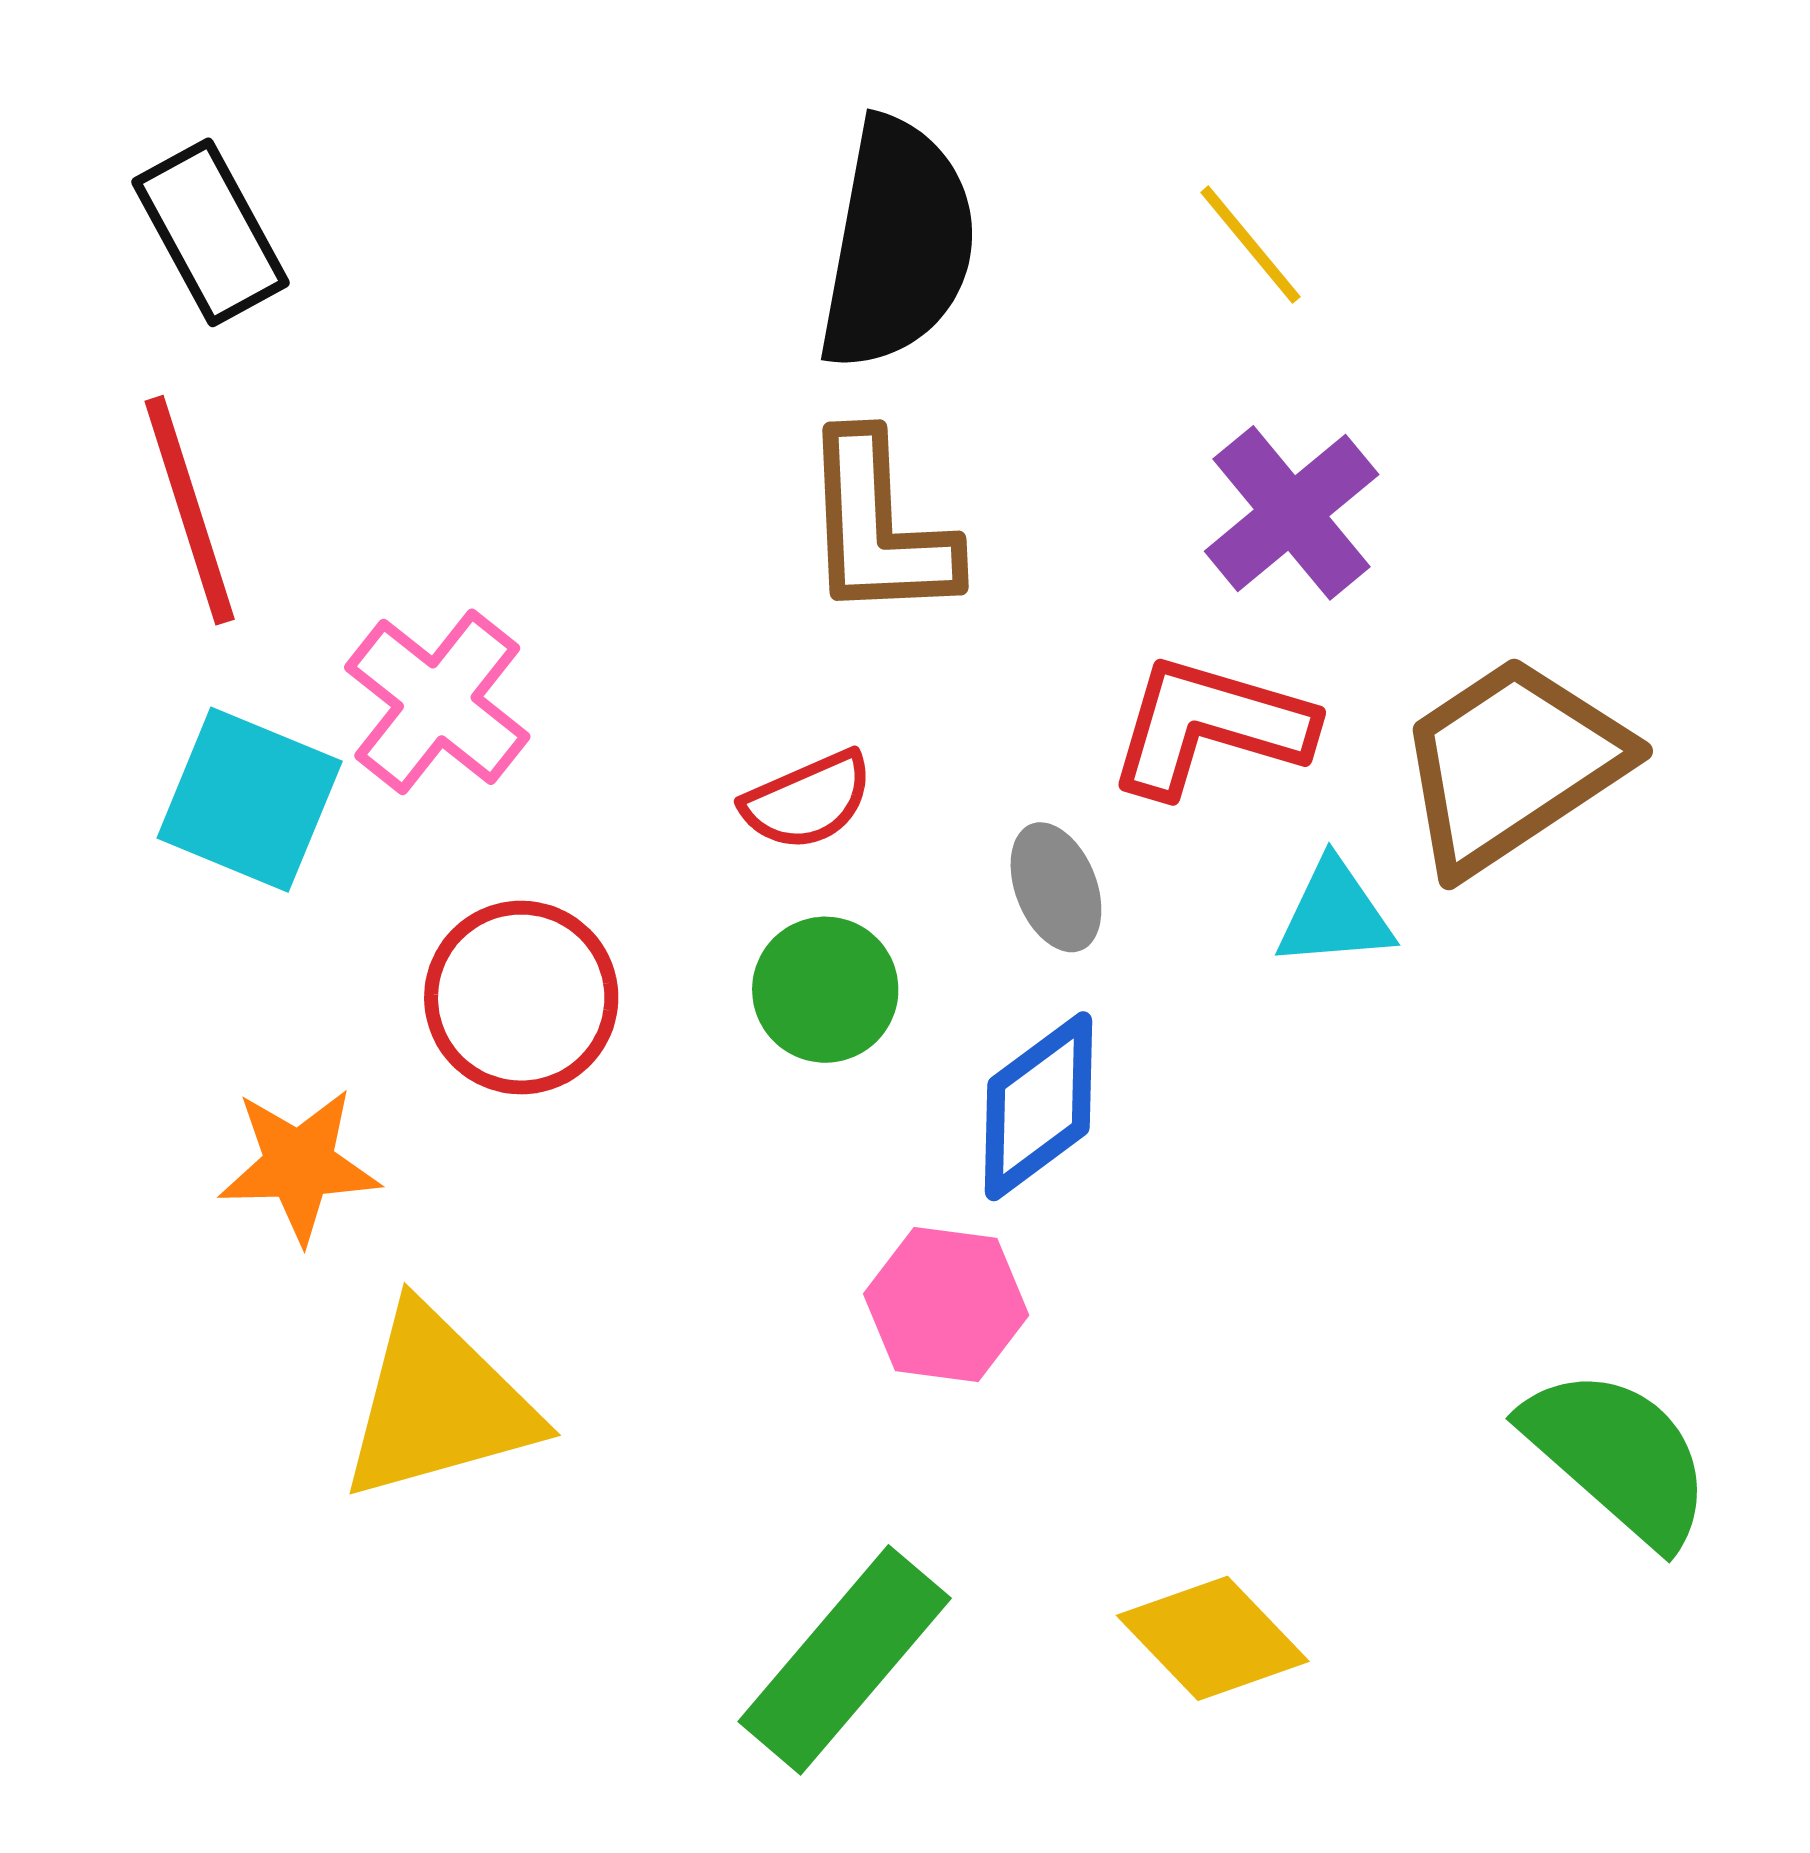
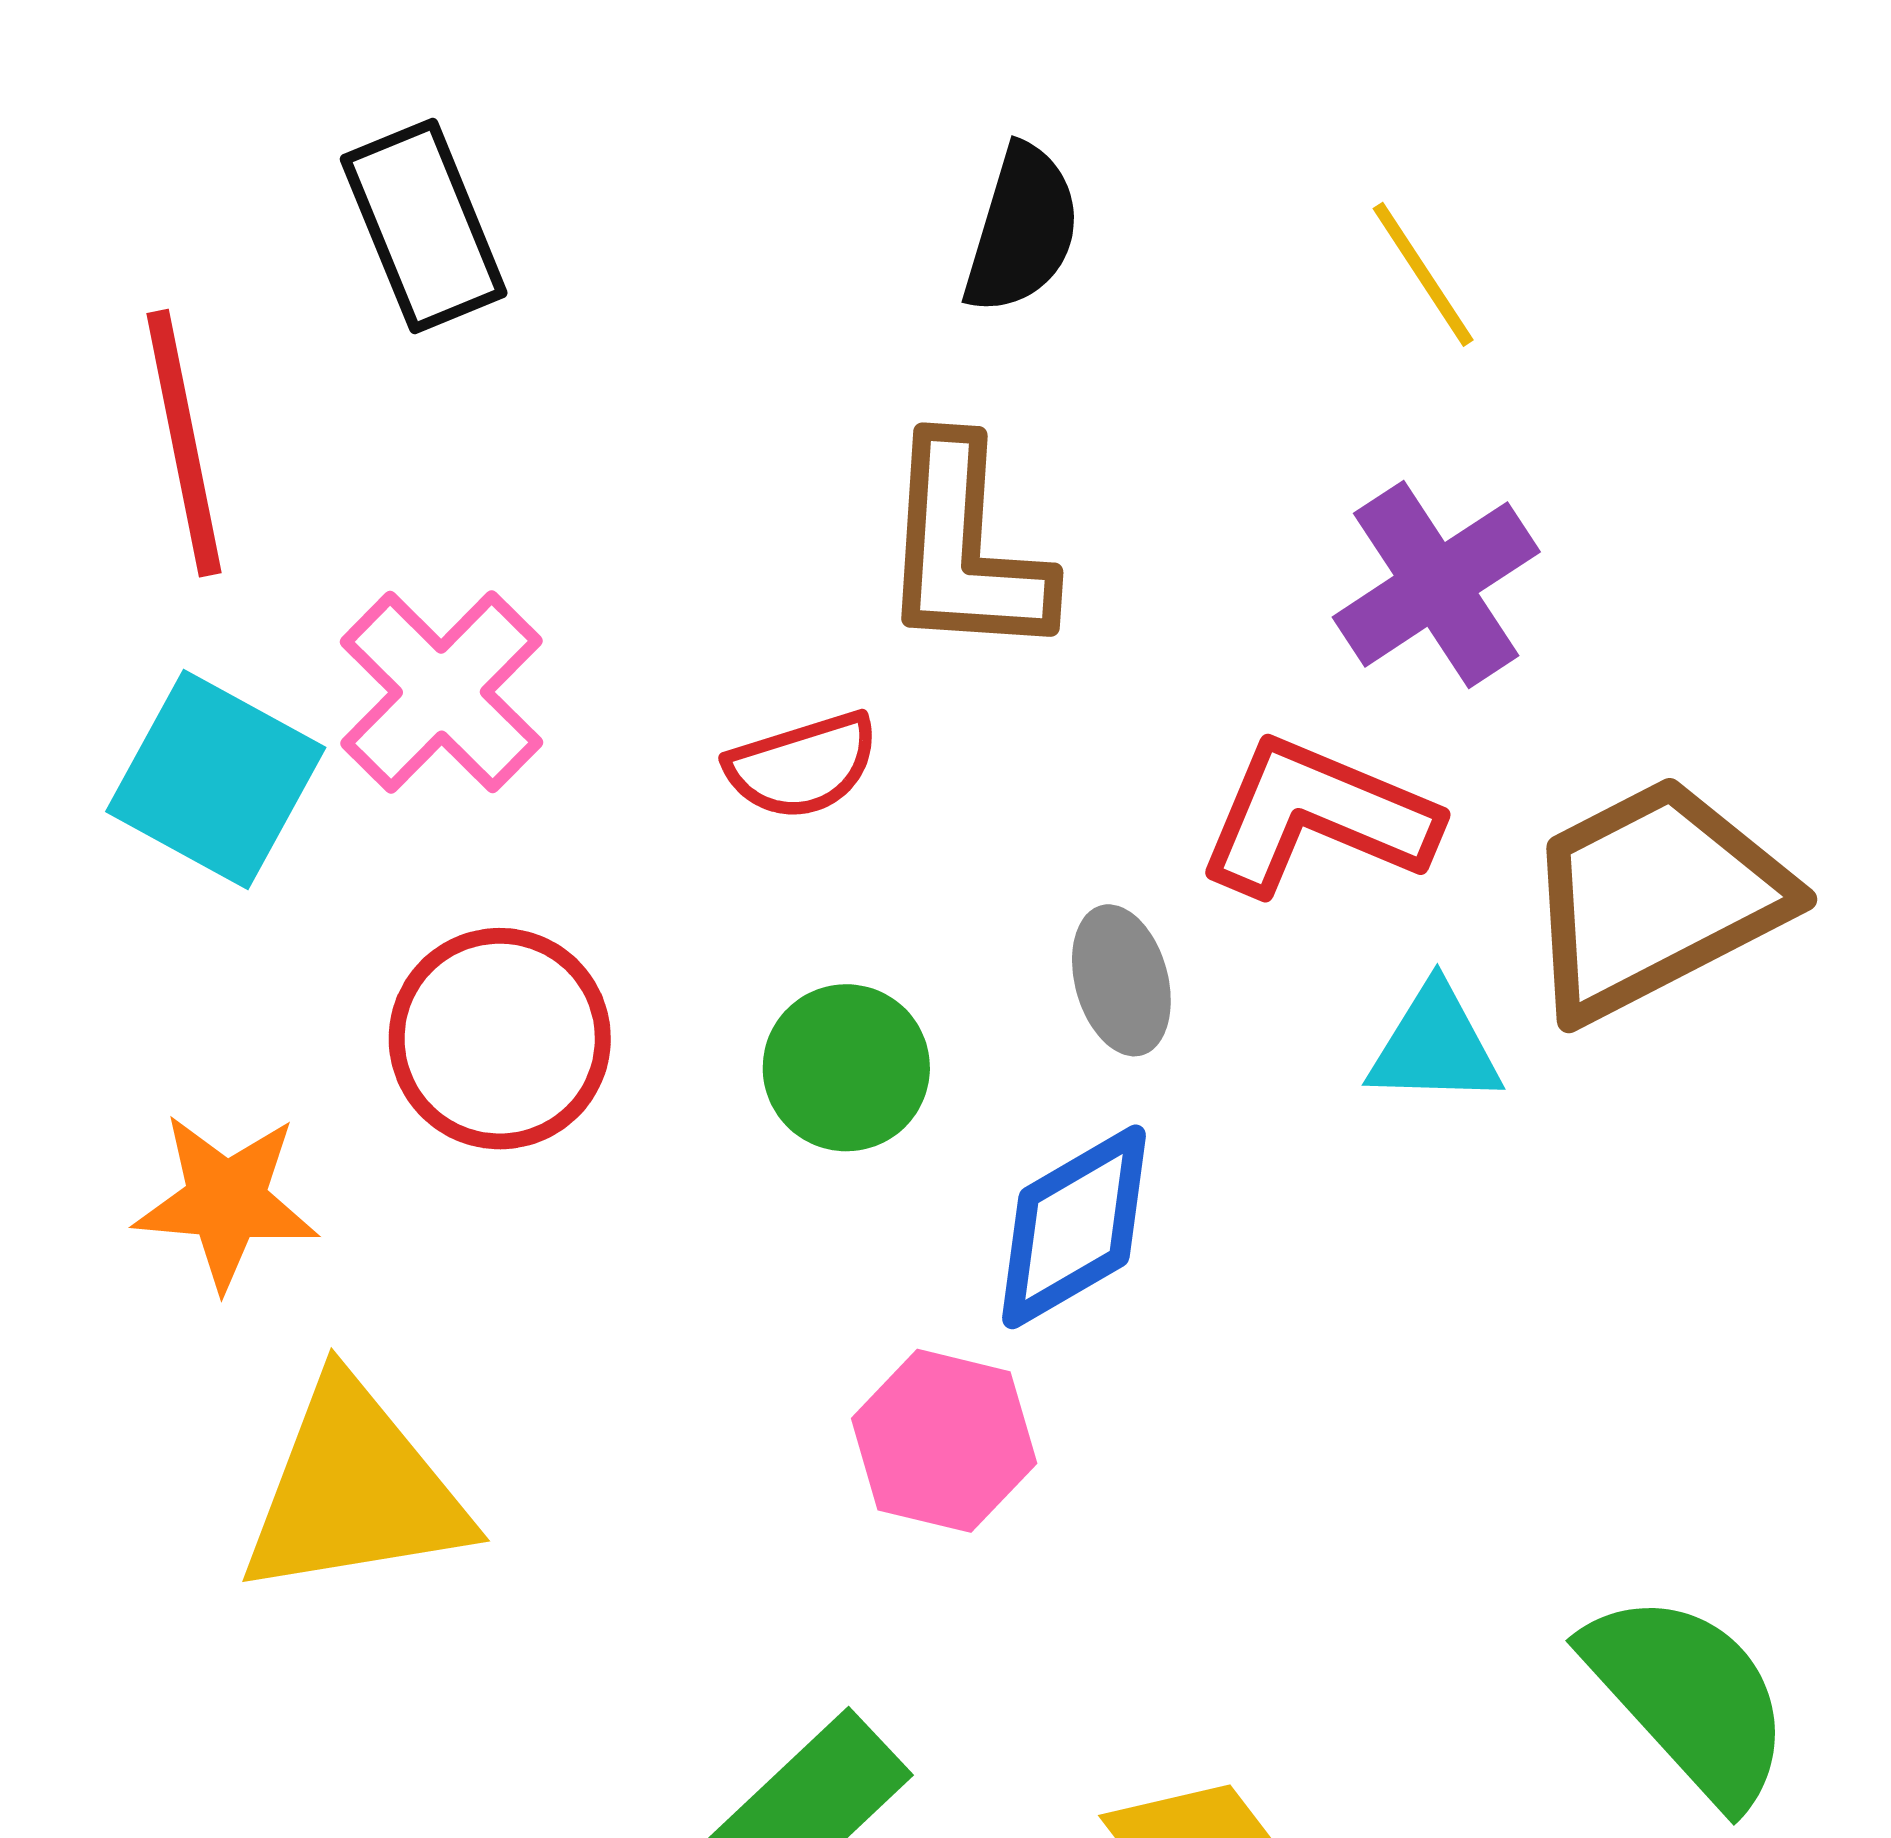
black rectangle: (211, 232) -> (424, 226), moved
black semicircle: (897, 244) -> (1022, 230), size x0.6
red semicircle: (808, 801) -> (802, 766), moved

